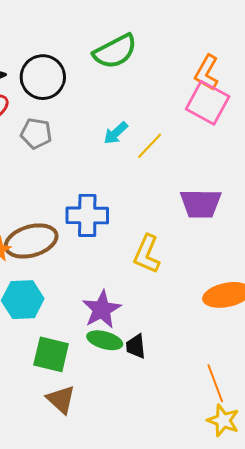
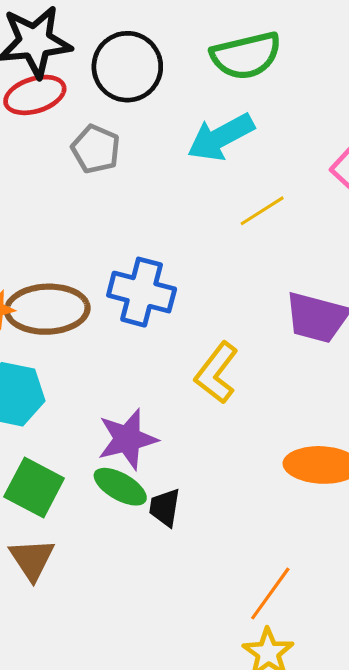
cyan arrow: (116, 133) -> (221, 137), moved, size x1.6
orange line: (215, 383) -> (270, 593), turned 42

